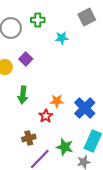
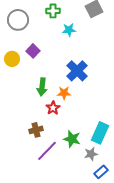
green cross: (38, 20) -> (53, 11), moved
green arrow: (23, 95) -> (42, 87), moved
blue cross: (85, 108) -> (77, 71), moved

